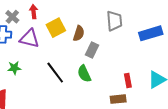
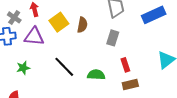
gray rectangle: (92, 50) -> (113, 38), moved
green semicircle: (84, 74) -> (96, 75), moved, turned 126
red rectangle: (128, 80) -> (125, 65), moved

